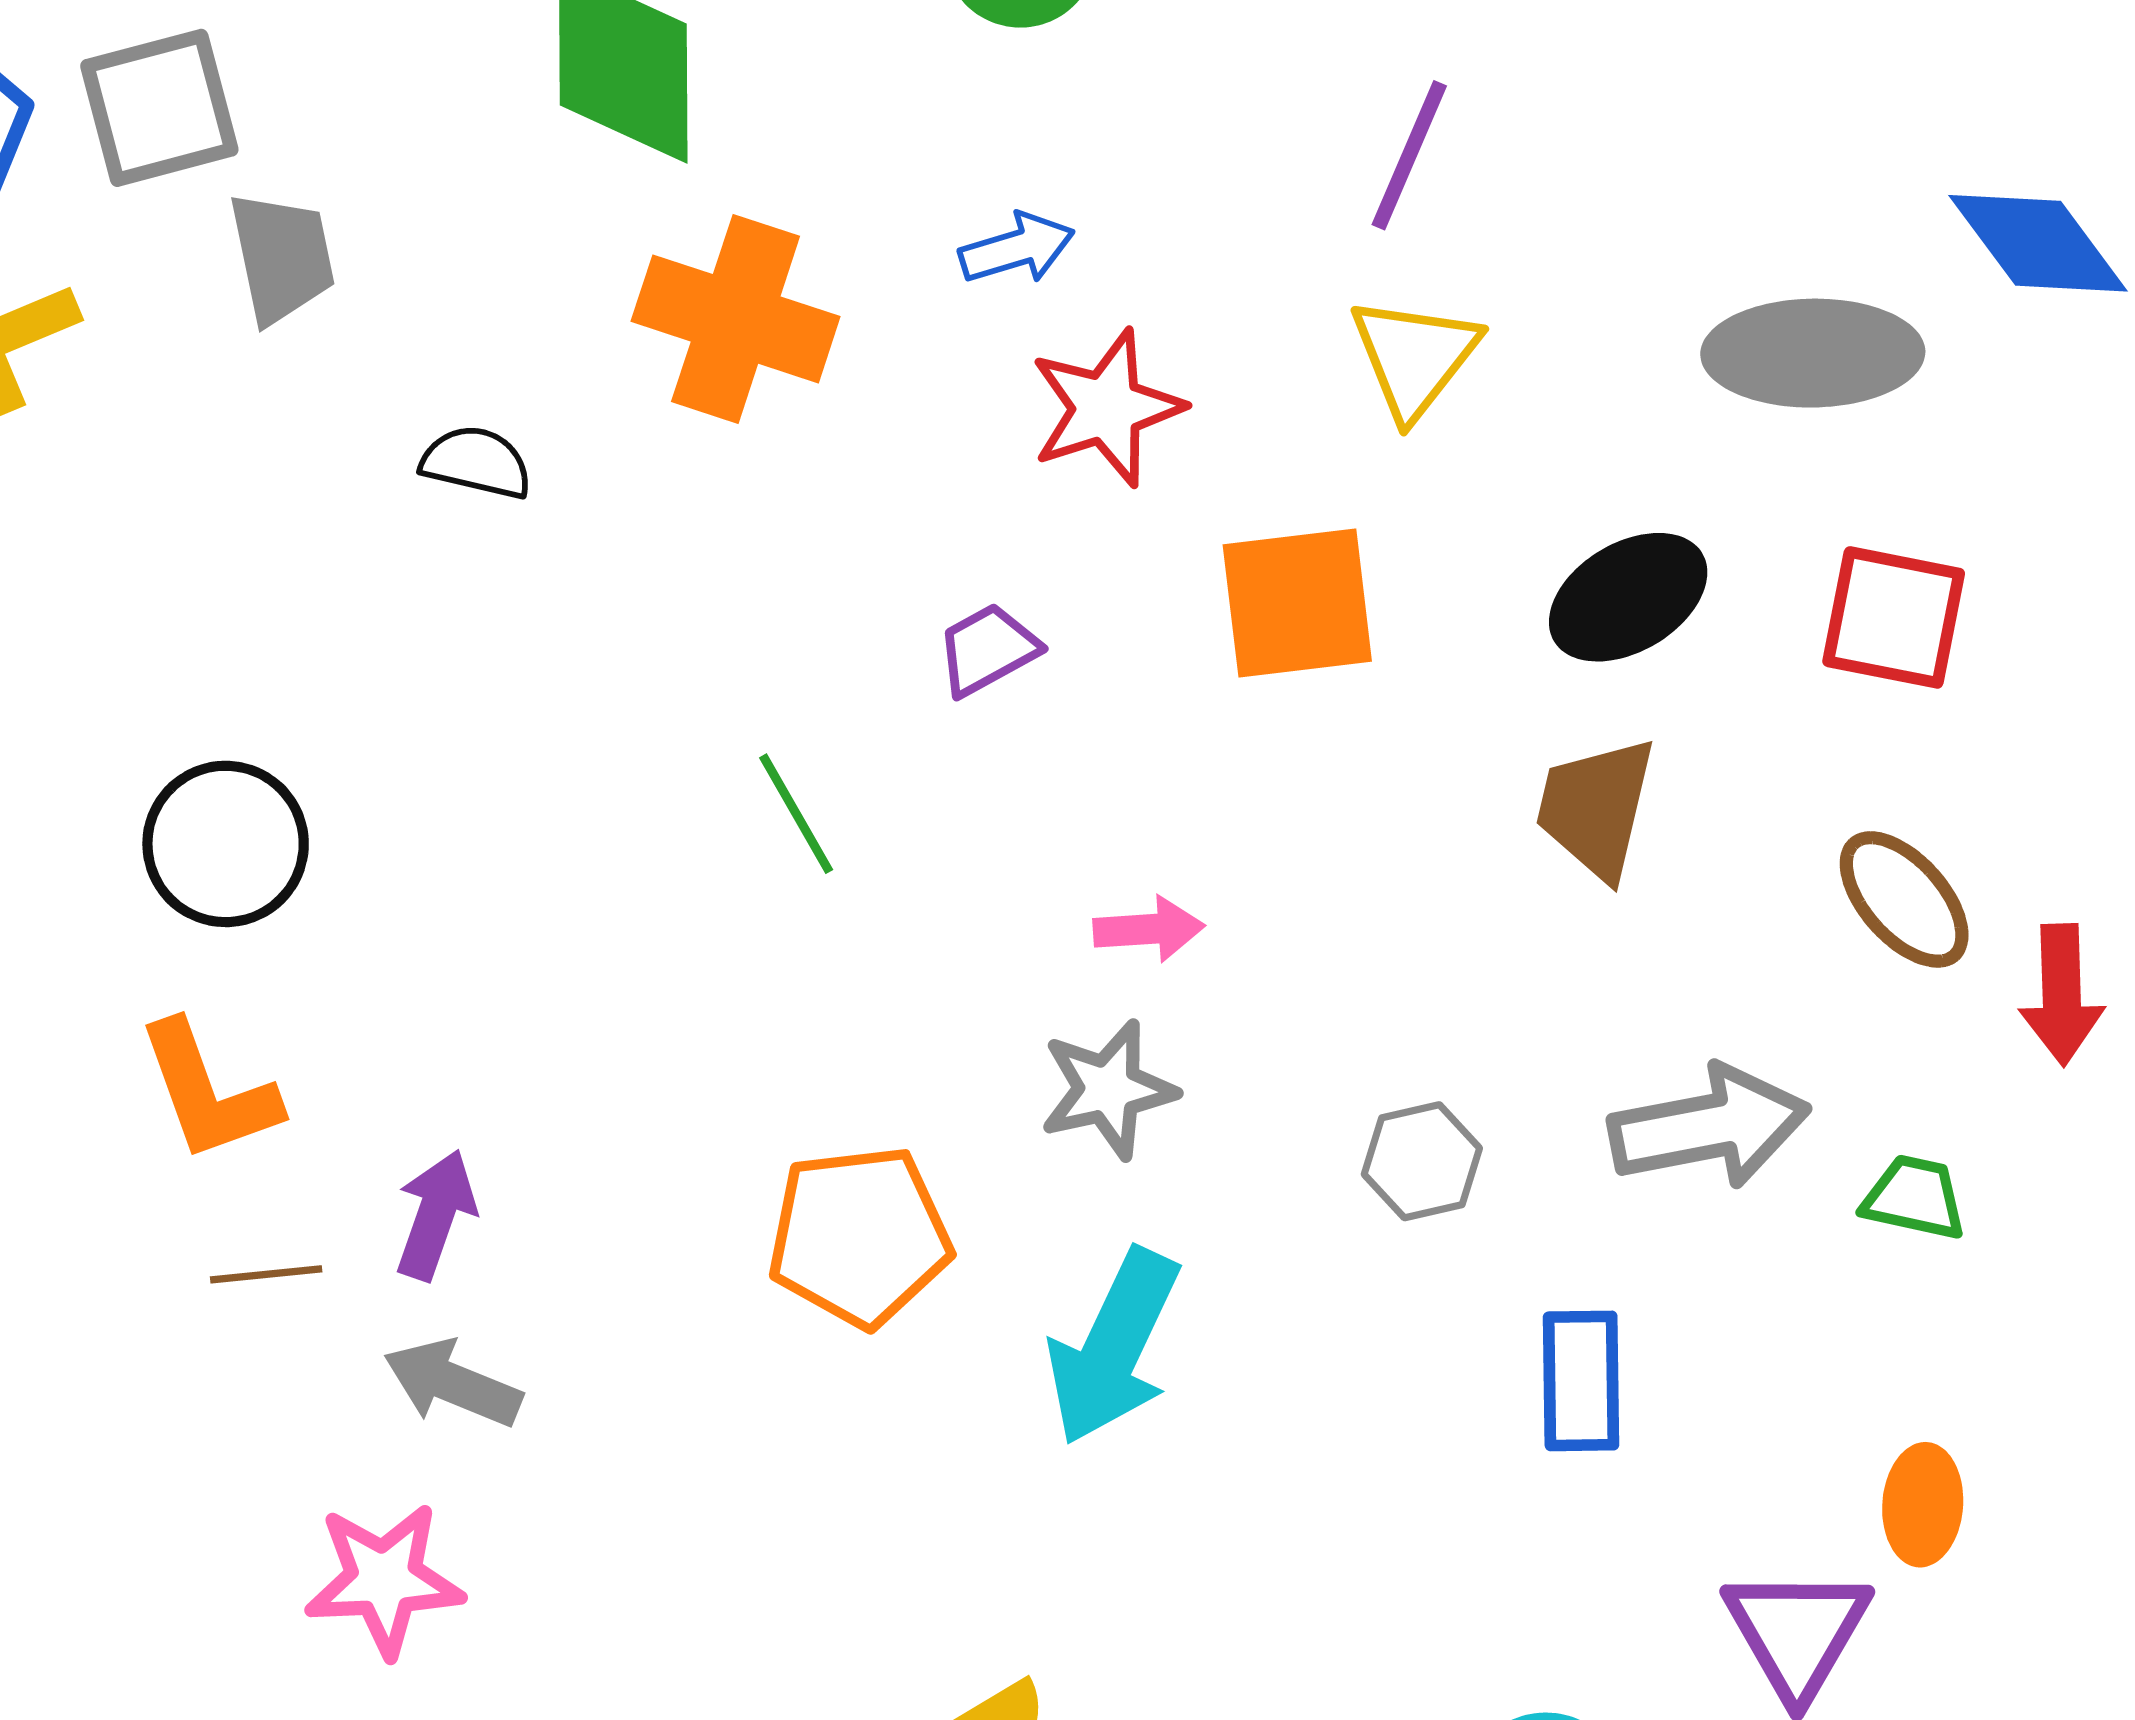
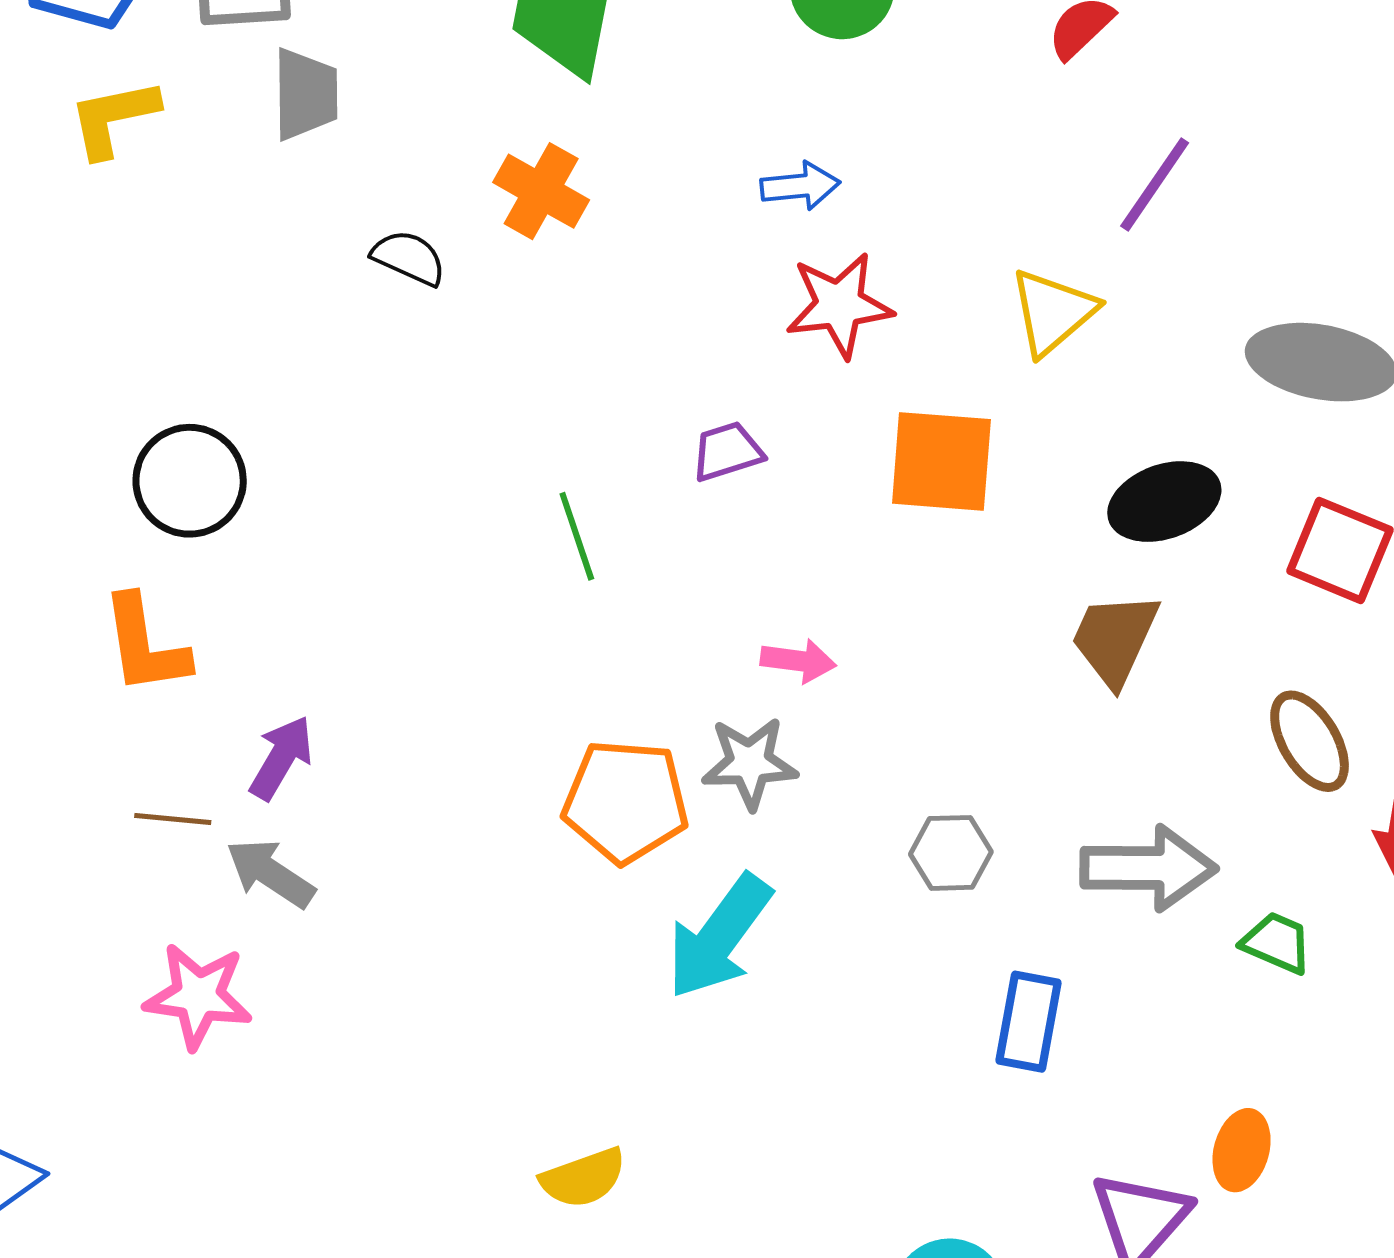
purple line: (1409, 155) -> (1155, 184), moved
orange cross: (736, 319) -> (541, 191), moved, size x0.7
orange pentagon: (859, 1236) -> (626, 801), moved
brown line: (266, 1274) -> (173, 819), moved

